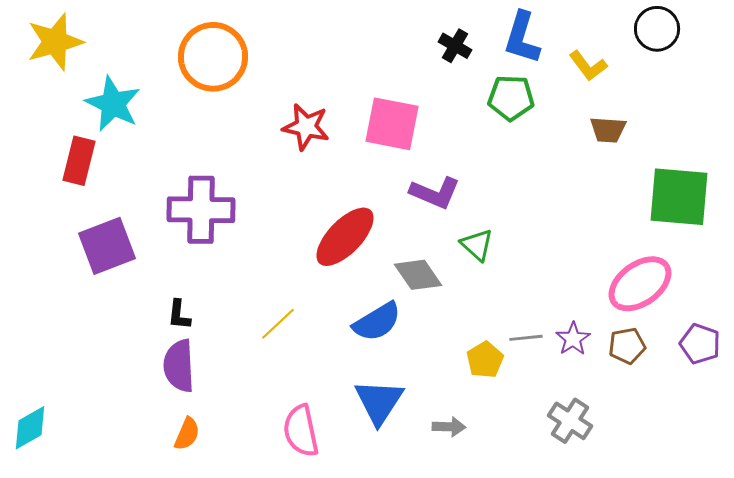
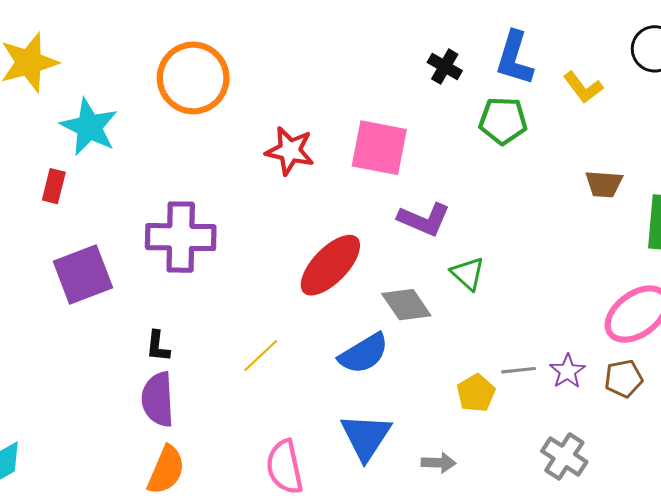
brown trapezoid: (608, 130) -> (604, 184), moved
red rectangle: (79, 161) -> (54, 186), size x0.7
orange semicircle: (187, 434) -> (166, 470), size x1.4

